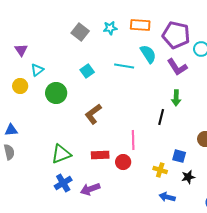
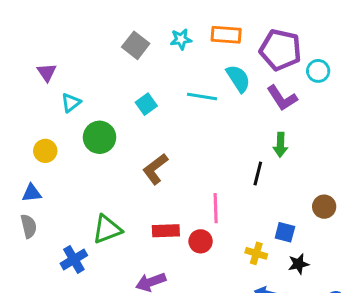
yellow circle: (20, 86) -> (45, 151), moved
blue cross: (63, 183) -> (74, 259), moved

